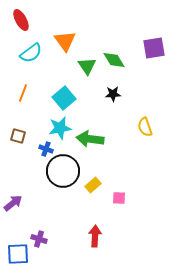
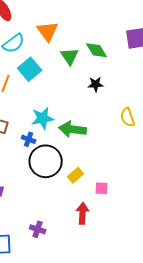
cyan square: (64, 98) -> (30, 69), moved
red arrow: (95, 236) -> (83, 213), moved
purple cross: (39, 239) -> (38, 229), moved

